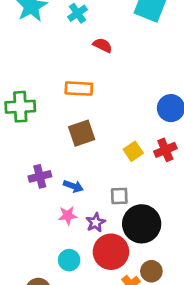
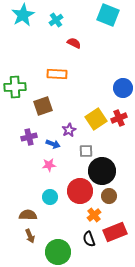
brown square: (82, 133) -> (43, 106), moved
yellow square: (133, 151) -> (96, 119), size x1.5
purple star: (96, 222) -> (69, 130), moved
brown circle: (151, 271) -> (109, 196), moved

